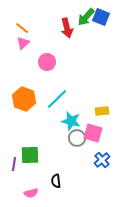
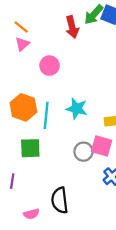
cyan line: (57, 99) -> (46, 115), moved, turned -40
cyan star: (71, 121) -> (77, 109), moved
green square: (30, 155) -> (30, 148), moved
black semicircle: (56, 181) -> (60, 200), size x1.6

